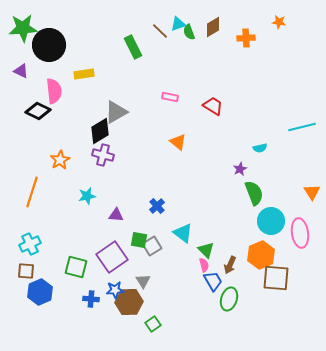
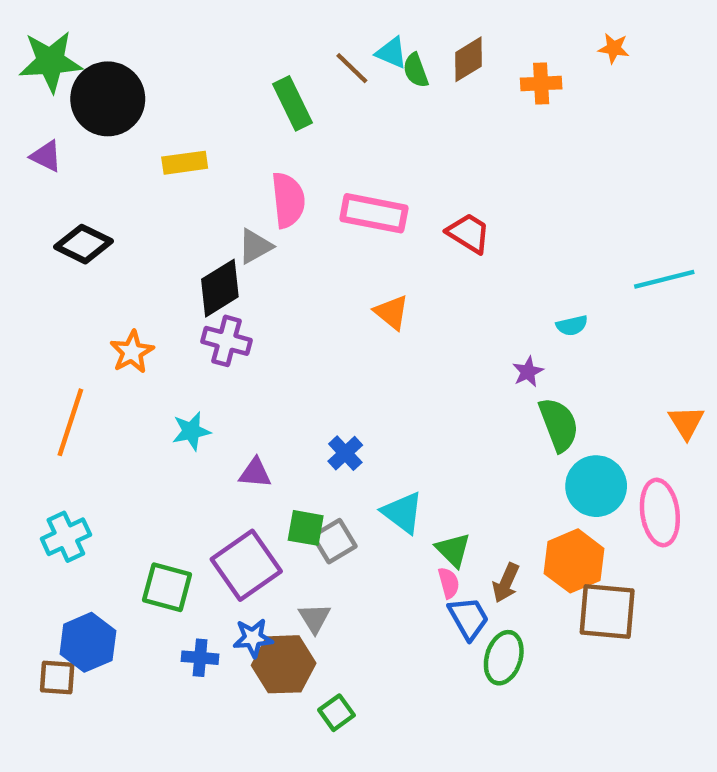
cyan triangle: (178, 24) -> (392, 53), turned 42
pink semicircle: (54, 91) -> (288, 200), moved
pink rectangle: (170, 97) -> (374, 213), size x1.8
gray triangle: (116, 112) -> (255, 246), size x0.7
brown square: (26, 271) -> (57, 678), moved

